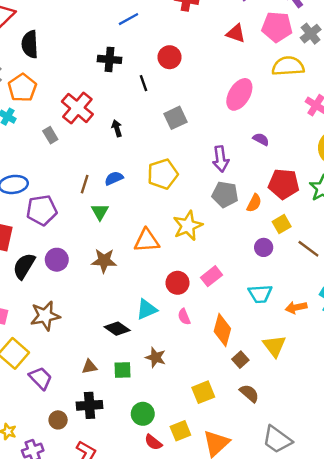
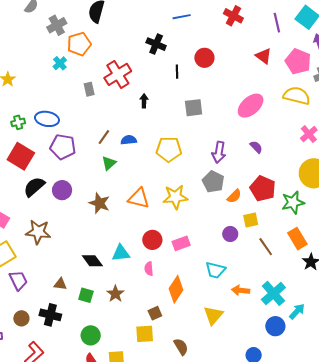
brown square: (240, 360) -> (155, 313), moved

